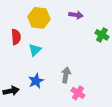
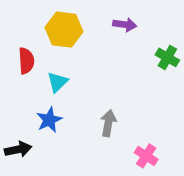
blue star: (36, 81) -> (49, 120), moved
pink cross: (78, 93) -> (146, 156), moved

